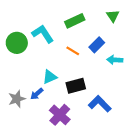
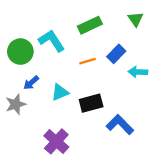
orange line: (73, 51) -> (88, 61), turned -48
blue arrow: (37, 94) -> (31, 83), moved
gray star: (17, 99) -> (16, 104), moved
purple cross: (60, 115) -> (56, 141), moved

